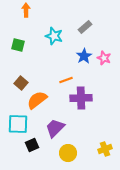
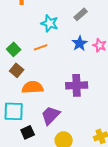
green square: (18, 45) -> (14, 49), moved, turned 32
orange line: (66, 80) -> (41, 47), moved
orange semicircle: (37, 100) -> (33, 87), turned 35

